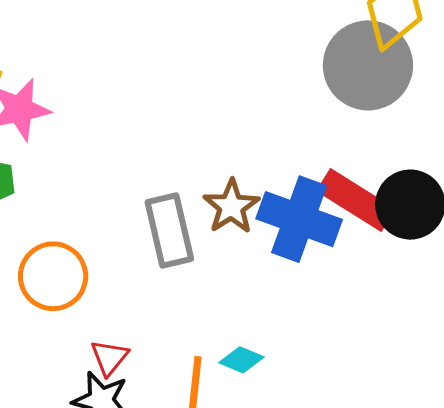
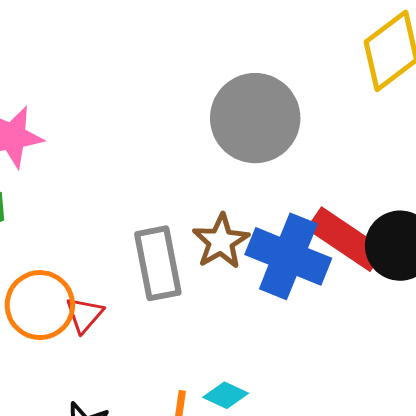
gray circle: (368, 65) -> (255, 118), moved
red triangle: (109, 357) -> (84, 315), moved

